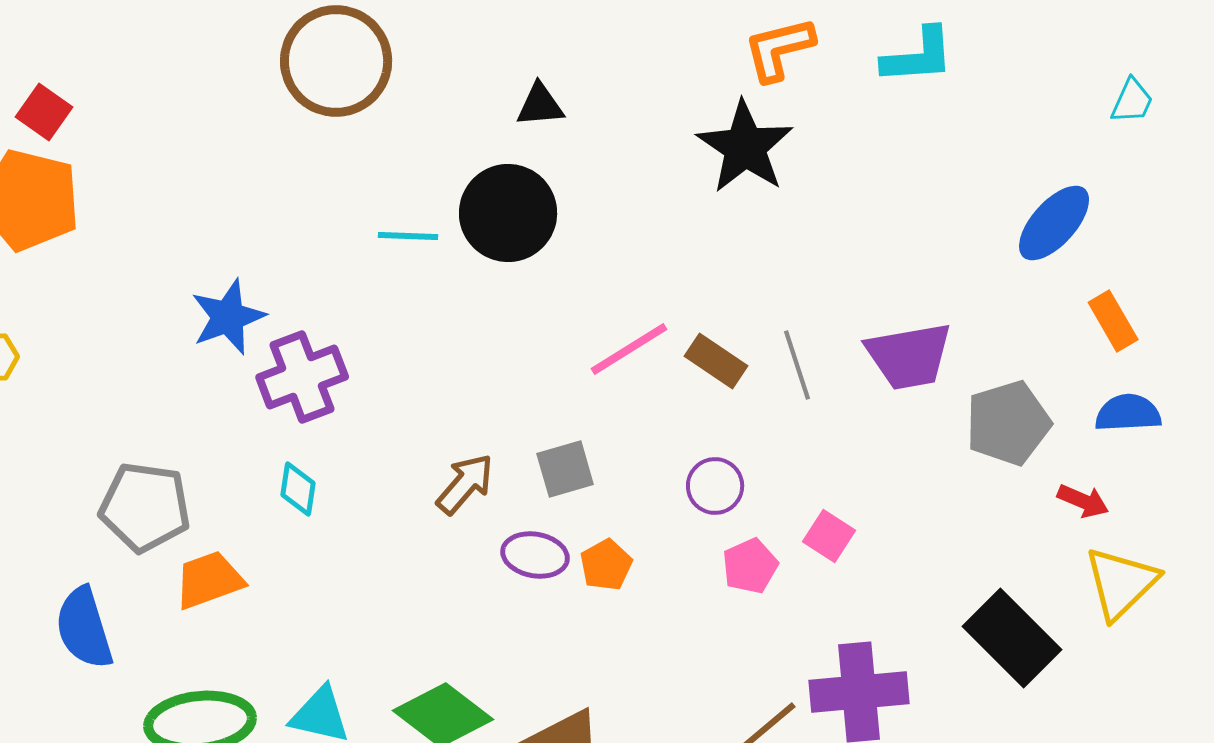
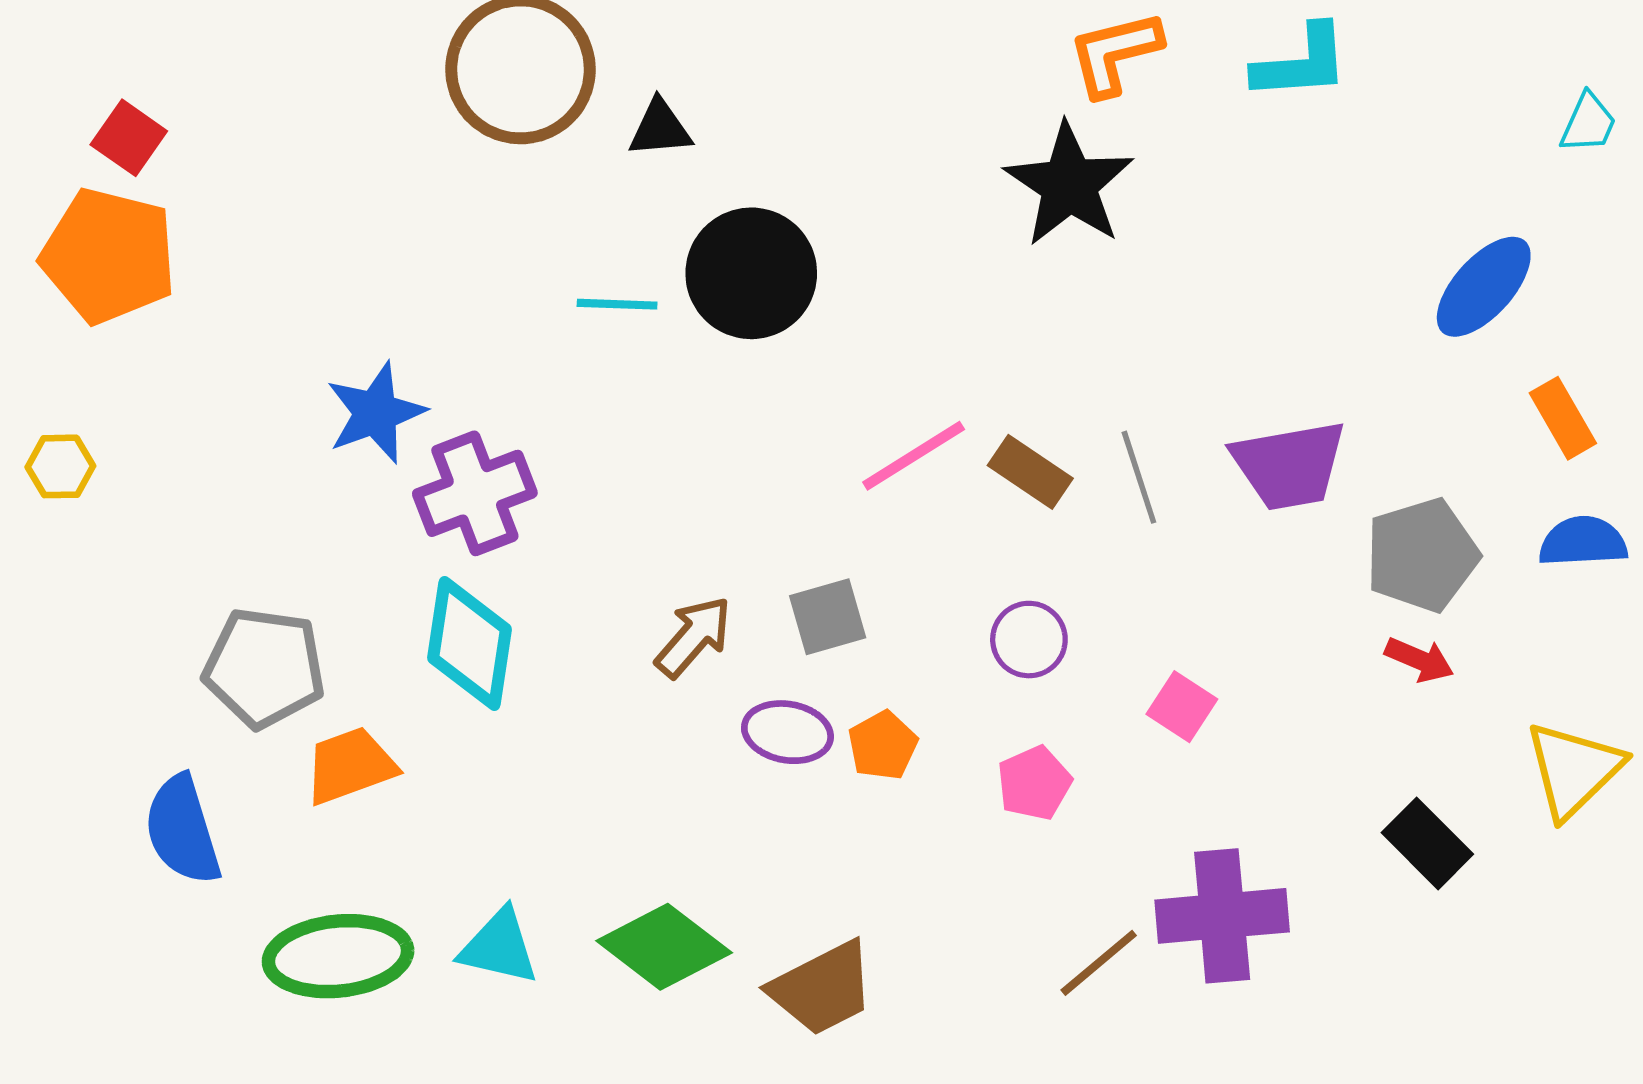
black triangle: (540, 105) -> (660, 128), moved
cyan diamond: (298, 489) -> (470, 644), size x1.8
red arrow: (1083, 501) -> (1419, 660), moved
pink pentagon: (750, 566) -> (1034, 783), moved
black rectangle: (1012, 638) -> (1427, 843), size x0.7

